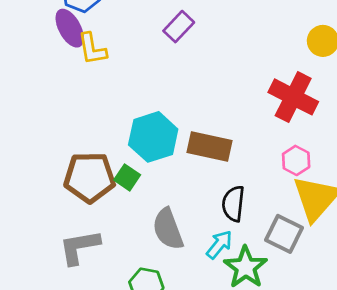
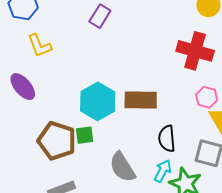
purple ellipse: (70, 28) -> (23, 87), moved
brown pentagon: (90, 177) -> (57, 141), turned 30
green square: (127, 177) -> (85, 135), turned -30

